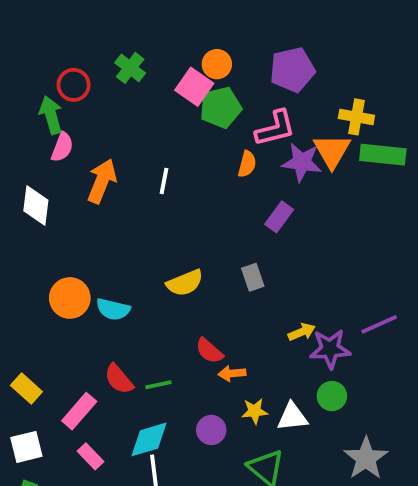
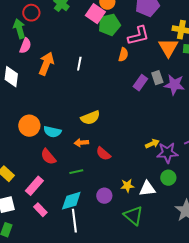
purple star: (302, 162) -> (174, 85), moved
gray rectangle: (253, 277) -> (157, 78), moved
orange arrow: (232, 373) -> (81, 143), moved
red semicircle: (119, 379) -> (48, 157), moved

